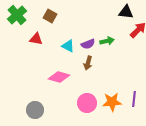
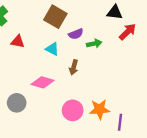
brown square: (50, 16) -> (55, 17), moved, size x1.5
purple semicircle: (88, 44) -> (76, 34), moved
purple line: (134, 99) -> (120, 122), moved
gray circle: (35, 110) -> (17, 103), moved

